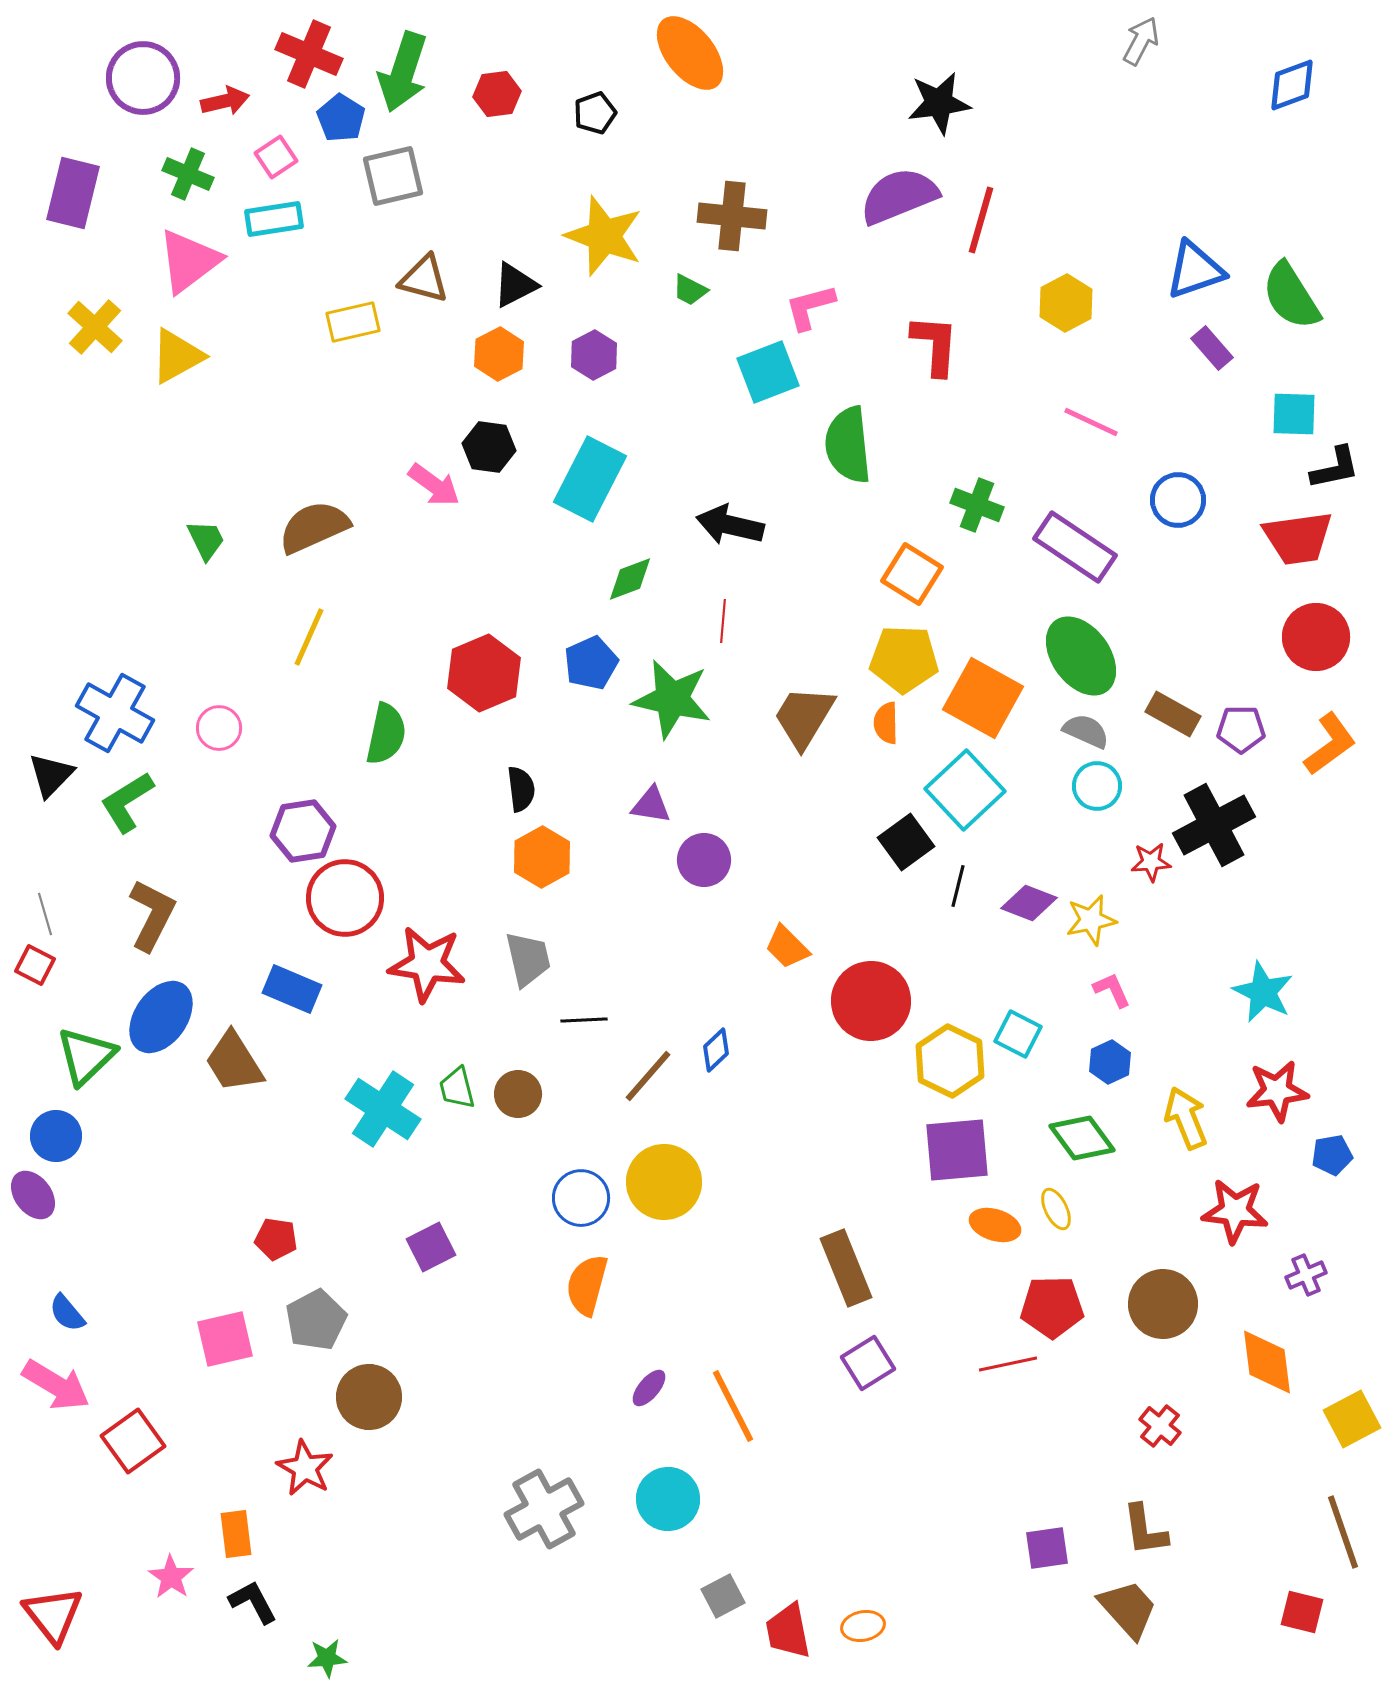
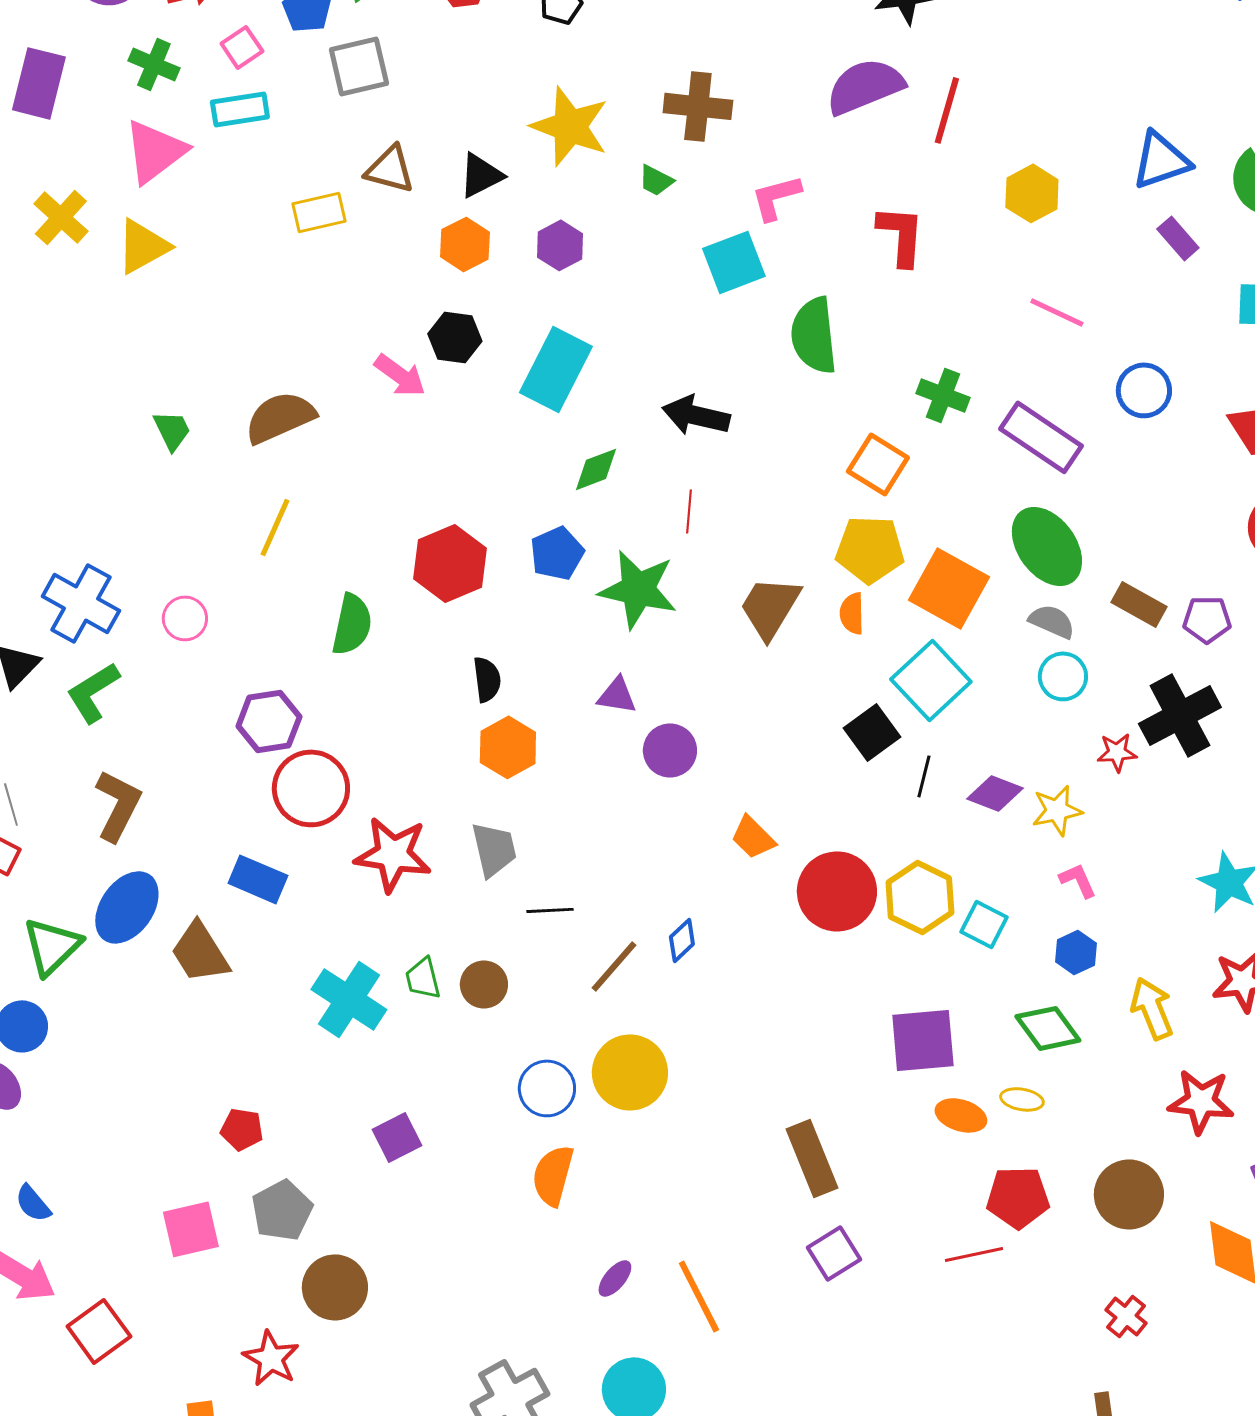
yellow hexagon: (950, 1061) -> (920, 897), moved
yellow ellipse: (1056, 1209) -> (1022, 1099), turned -54

